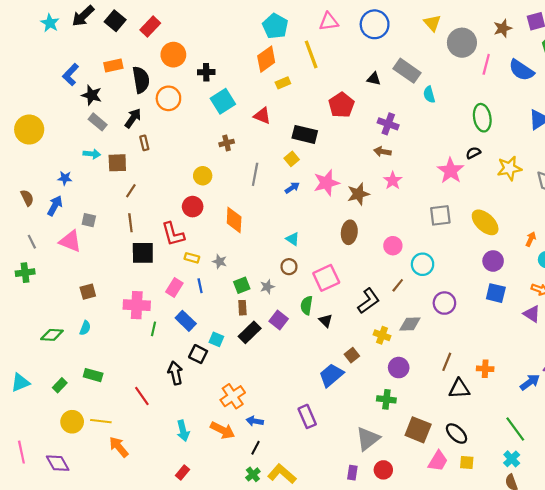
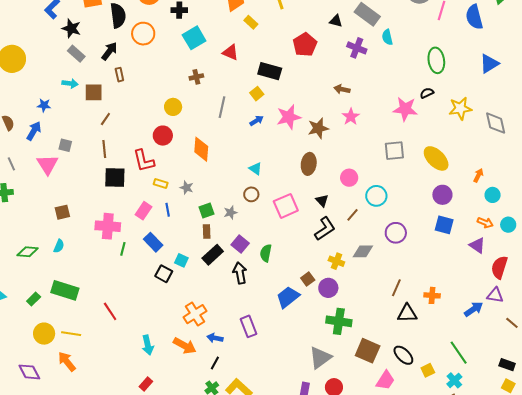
blue semicircle: (521, 70) -> (474, 17), turned 40
yellow rectangle: (283, 83) -> (251, 22), turned 64
purple cross: (388, 124) -> (357, 48), moved
pink star: (451, 171) -> (405, 109), turned -30
pink triangle: (70, 241) -> (47, 165), turned 35
green semicircle: (307, 305) -> (266, 253), moved
black triangle: (326, 321) -> (322, 201), moved
purple circle: (399, 368) -> (328, 288), moved
black arrow: (175, 373) -> (240, 273), moved
green rectangle: (93, 375) -> (65, 290), size x1.5
green cross: (386, 399) -> (339, 321), size x1.4
purple rectangle: (307, 416) -> (249, 326), moved
orange arrow: (119, 447) -> (67, 362), moved
yellow square: (467, 463) -> (428, 370), moved, turned -32

